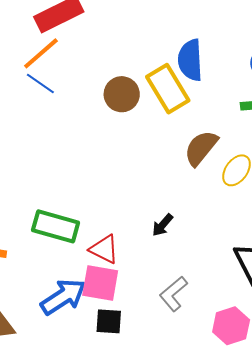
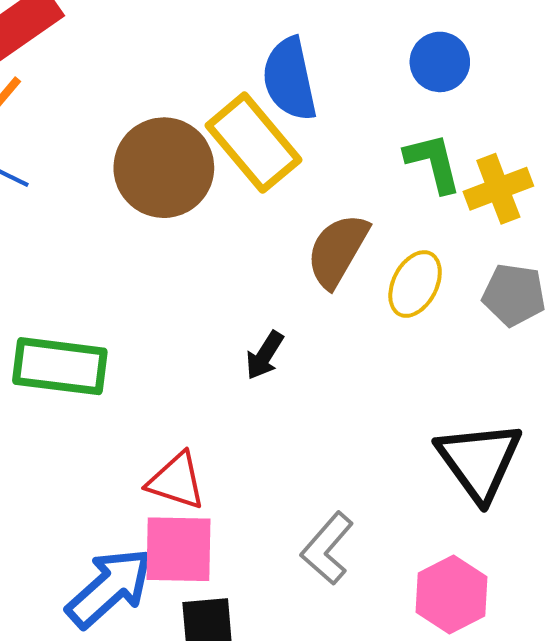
brown circle: (122, 94) -> (164, 168), size x1.4
black arrow: (162, 225) -> (265, 355), moved
green rectangle: (56, 226) -> (60, 366), moved

